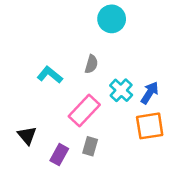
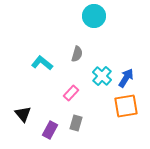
pink rectangle: (84, 111) -> (71, 93), size x0.6

